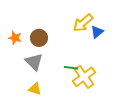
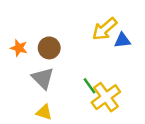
blue triangle: (97, 32) -> (122, 40), turned 32
green line: (71, 68) -> (90, 86), turned 48

